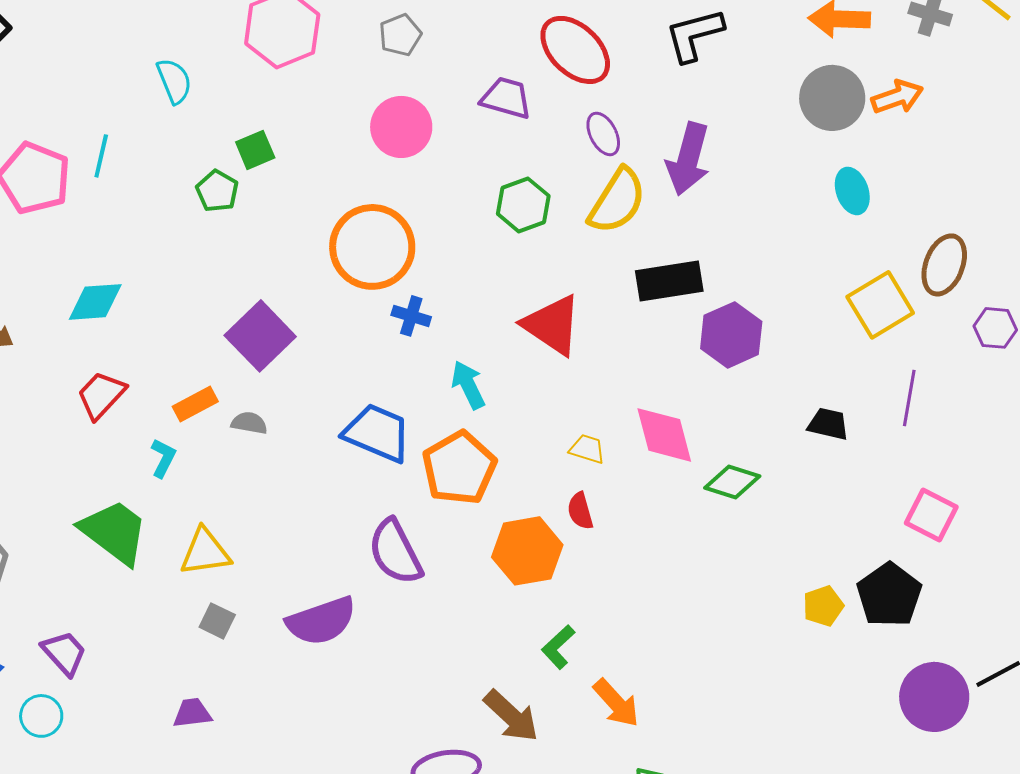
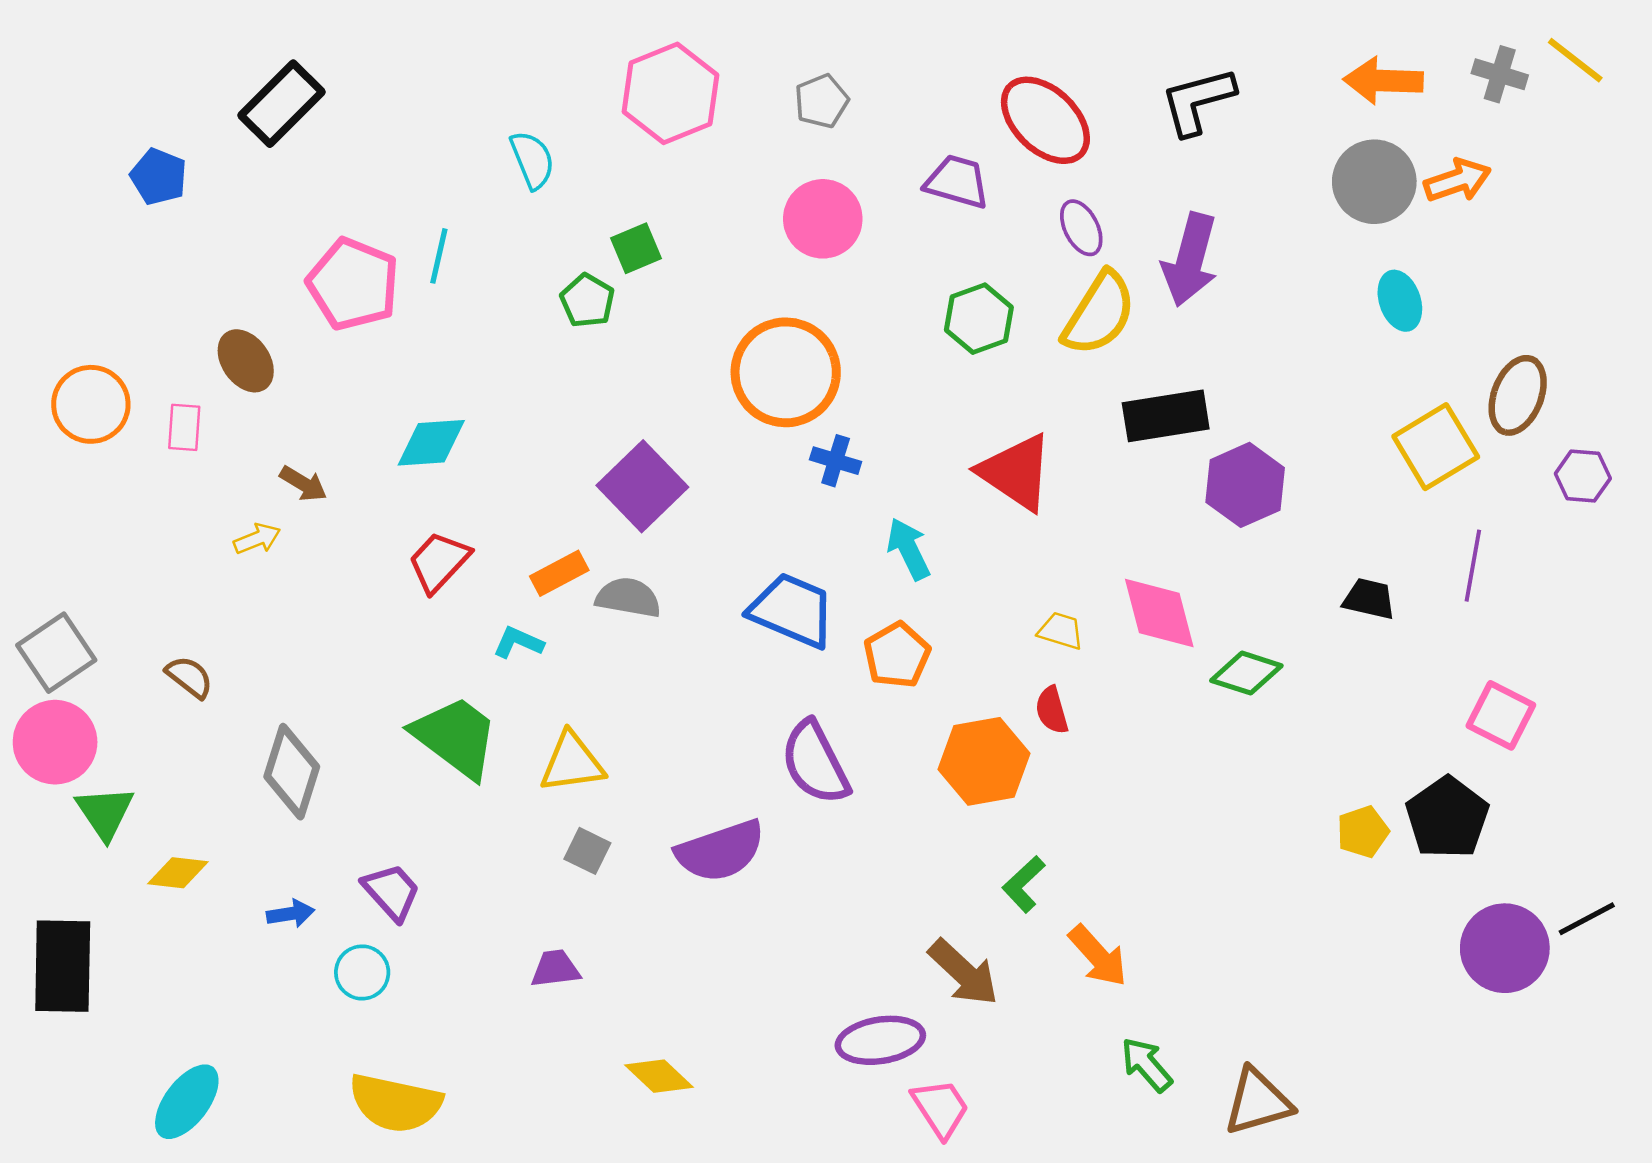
gray semicircle: (249, 423) -> (628, 598), size x1.4
cyan L-shape: (163, 458) -> (518, 642), turned -93
orange pentagon: (459, 468) -> (897, 655), size x0.7

